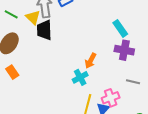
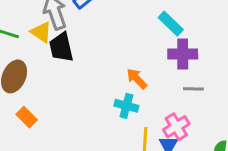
orange arrow: (91, 61) -> (137, 79), turned 119
cyan cross: (80, 77) -> (126, 106), turned -35
gray line: (133, 82) -> (193, 89), moved

